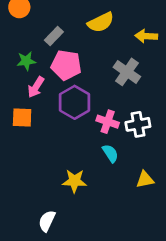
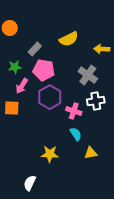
white cross: (138, 124) -> (96, 101), moved
yellow triangle: (145, 180) -> (91, 153), moved

